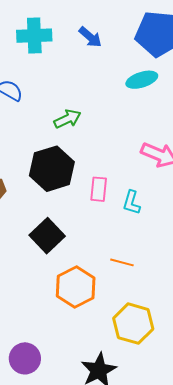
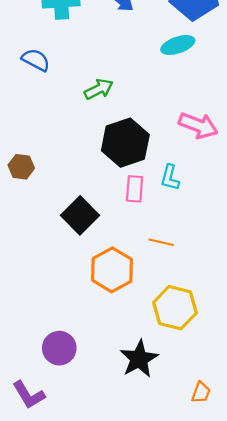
black hexagon: (52, 169) -> (125, 143), moved
pink rectangle: (99, 189) -> (135, 189), moved

